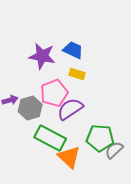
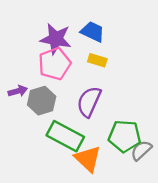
pink pentagon: (54, 93) -> (55, 64), moved
purple semicircle: (70, 109) -> (89, 102), turned -32

